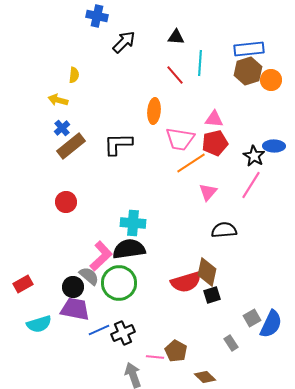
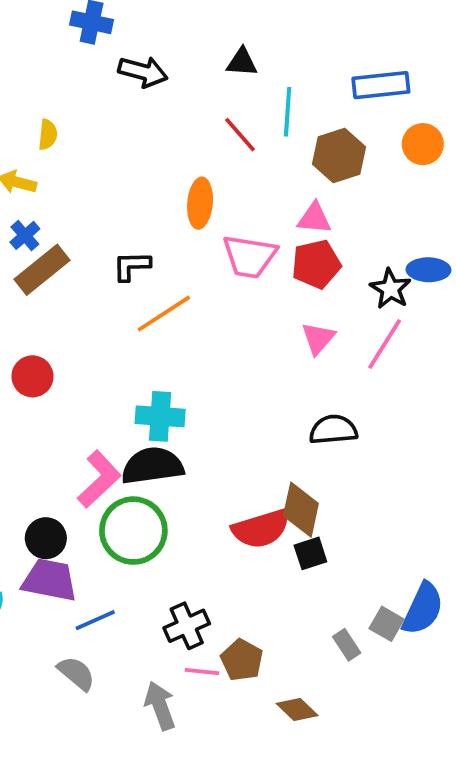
black arrow: (124, 42) -> (143, 72), turned 60
brown hexagon: (248, 71) -> (339, 156), moved
black L-shape: (118, 144) -> (131, 266), size x0.7
orange line: (191, 163) -> (164, 314), moved
pink triangle: (208, 192) -> (318, 338), moved
gray semicircle: (89, 276) -> (76, 673), moved
gray square: (252, 318) -> (387, 624), moved, turned -30
black cross: (123, 333) -> (187, 626), moved

